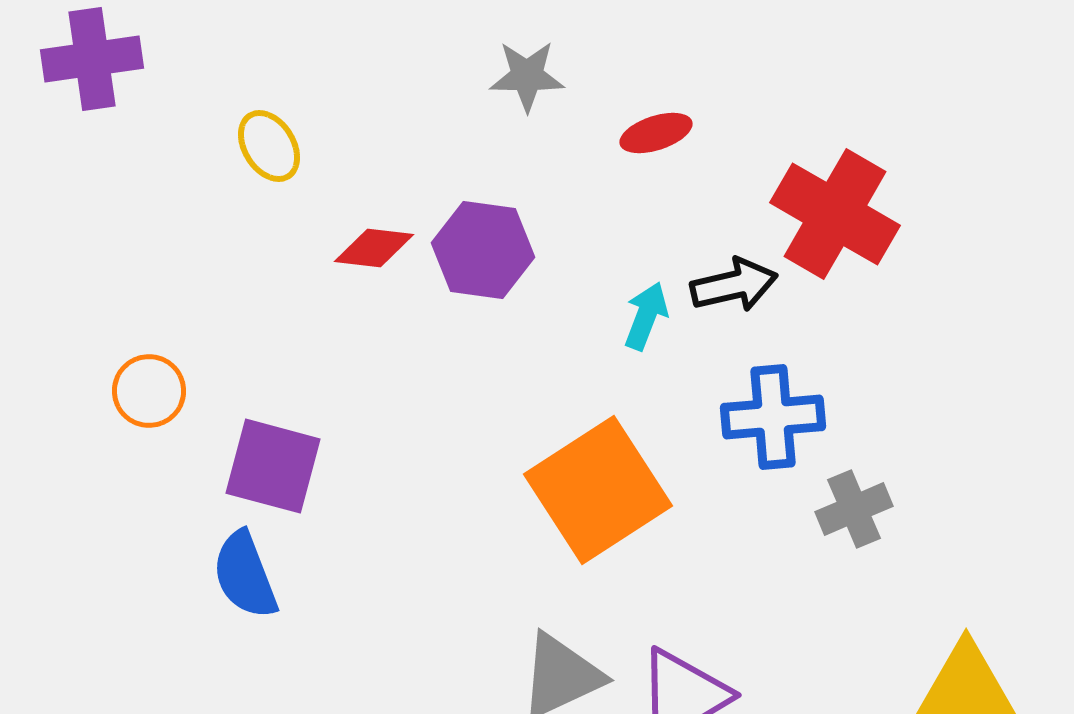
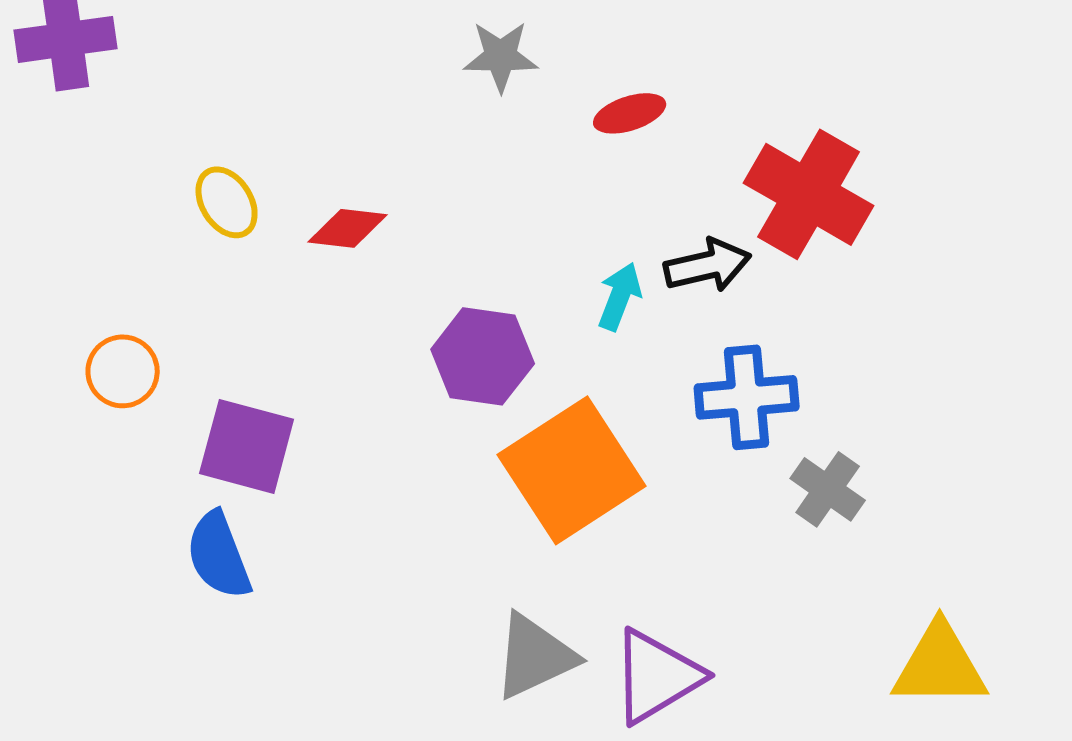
yellow ellipse: (269, 146) -> (227, 202), moved
purple hexagon: (483, 250) -> (483, 356), moved
gray cross: (854, 509) -> (828, 489), turned -32

